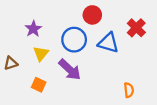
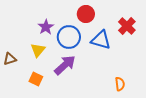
purple star: (33, 29) -> (46, 27), moved
purple arrow: (70, 70) -> (65, 65), turned -85

